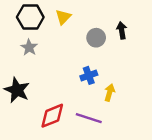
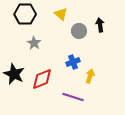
yellow triangle: (63, 17) -> (61, 14), moved, turned -32
gray star: (29, 47) -> (34, 43), moved
red diamond: (52, 116) -> (42, 79), moved

